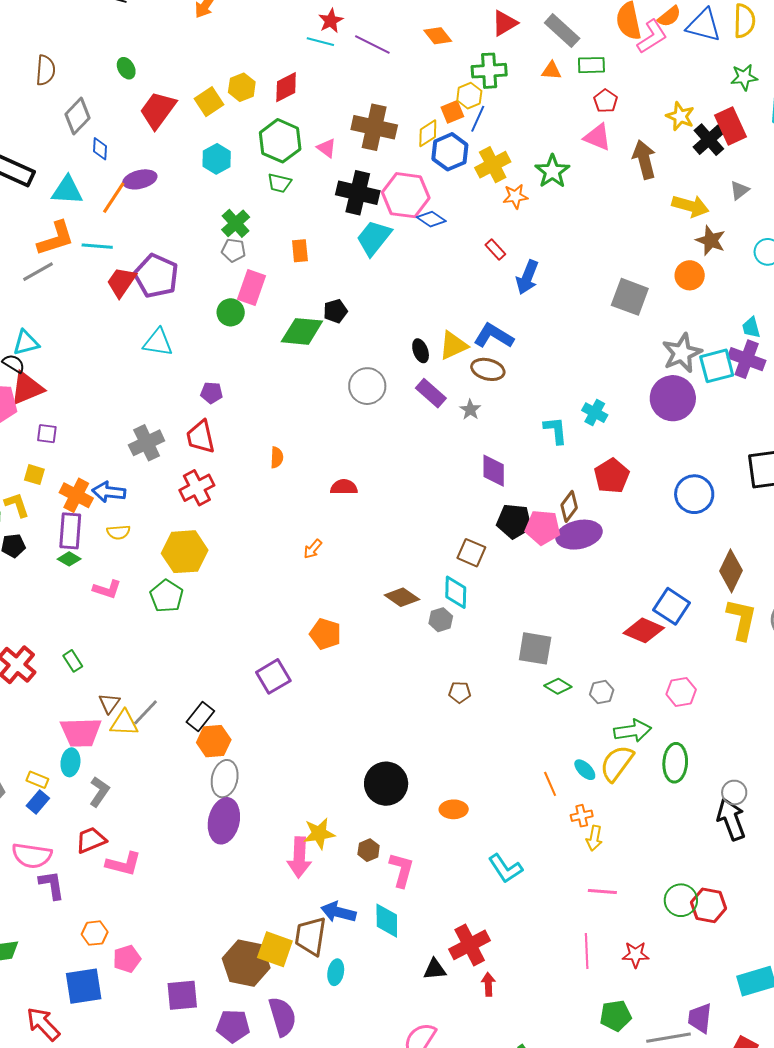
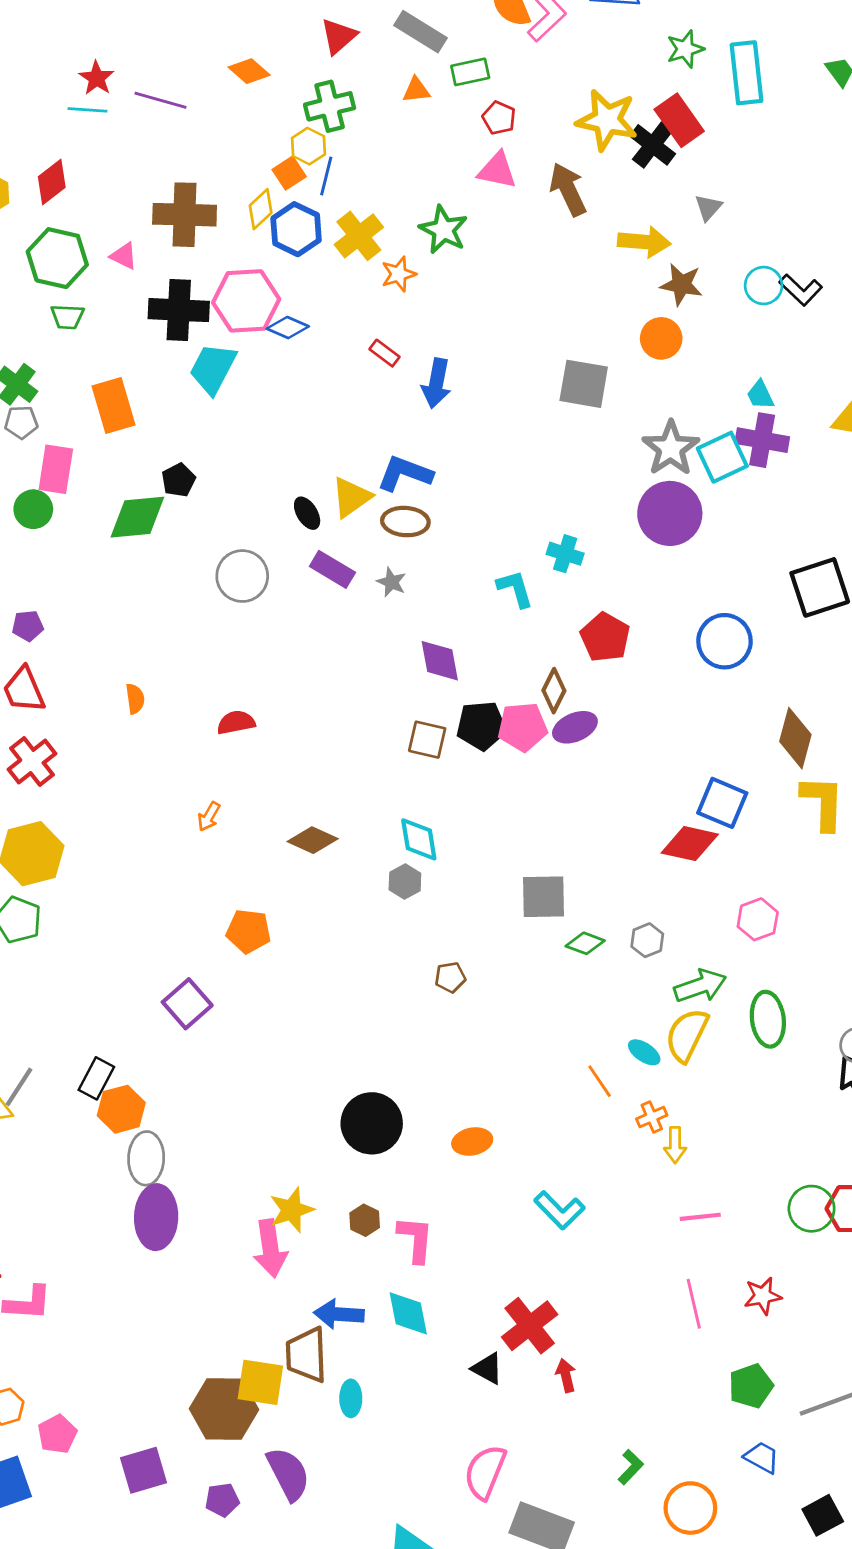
yellow star: (680, 116) -> (607, 120), size x1.5
orange rectangle: (300, 251) -> (114, 406), size x1.6
purple ellipse: (579, 535) -> (575, 727), size x0.7
brown square: (471, 553) -> (427, 740), moved
brown diamond: (402, 597) -> (313, 840), moved
black triangle: (435, 969) -> (487, 1368), turned 45
purple pentagon: (233, 1026) -> (222, 1500), size x0.7

